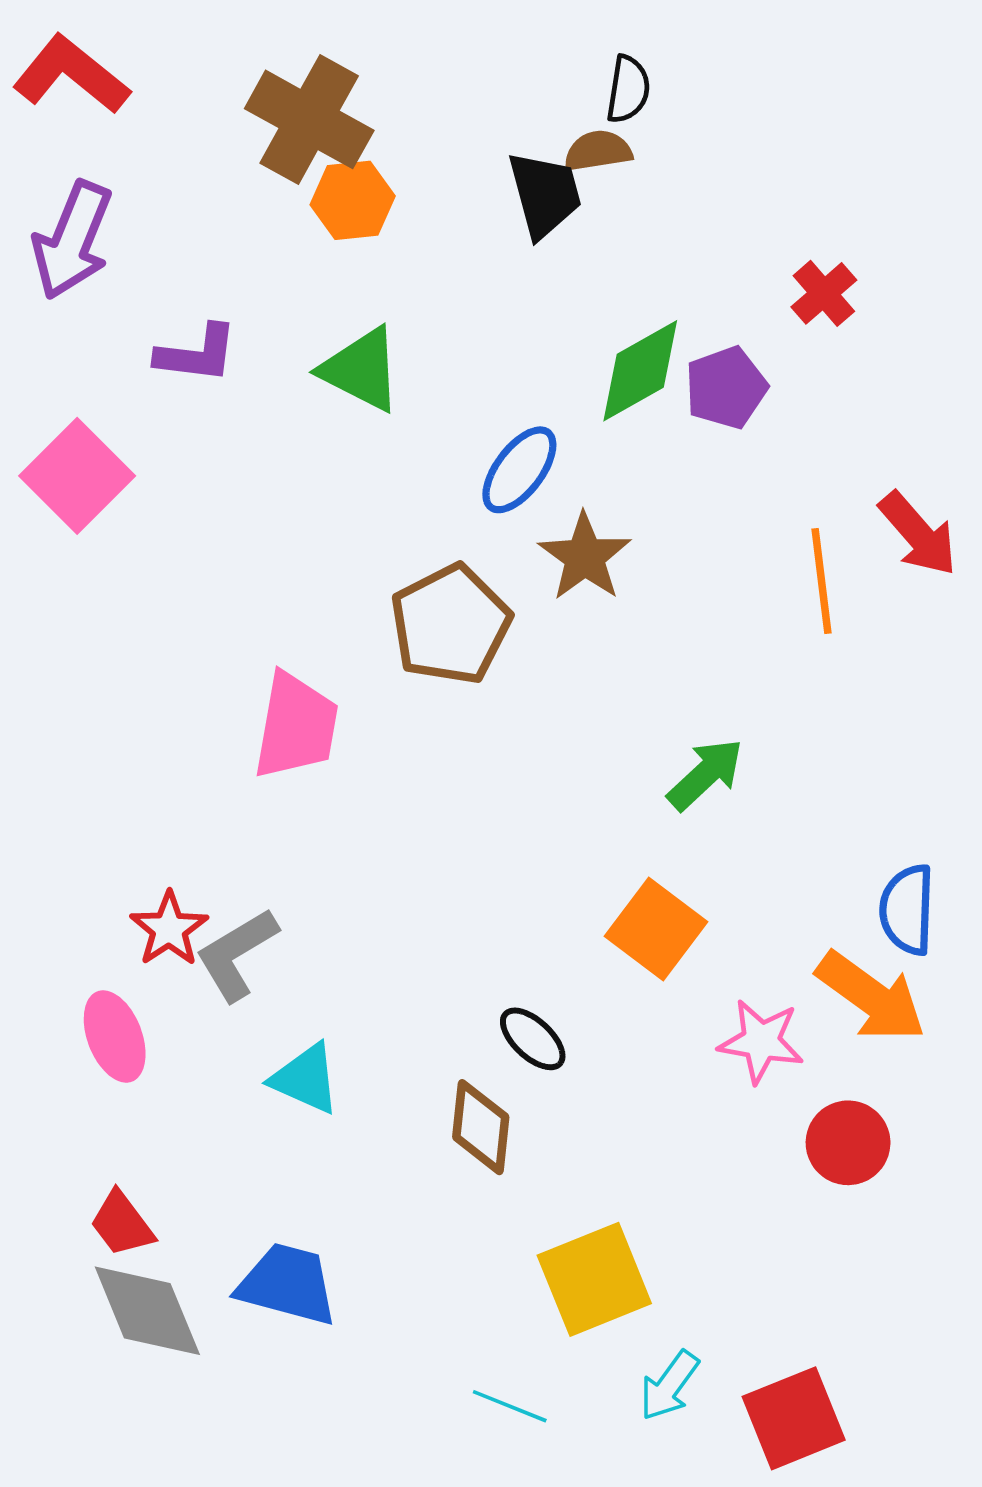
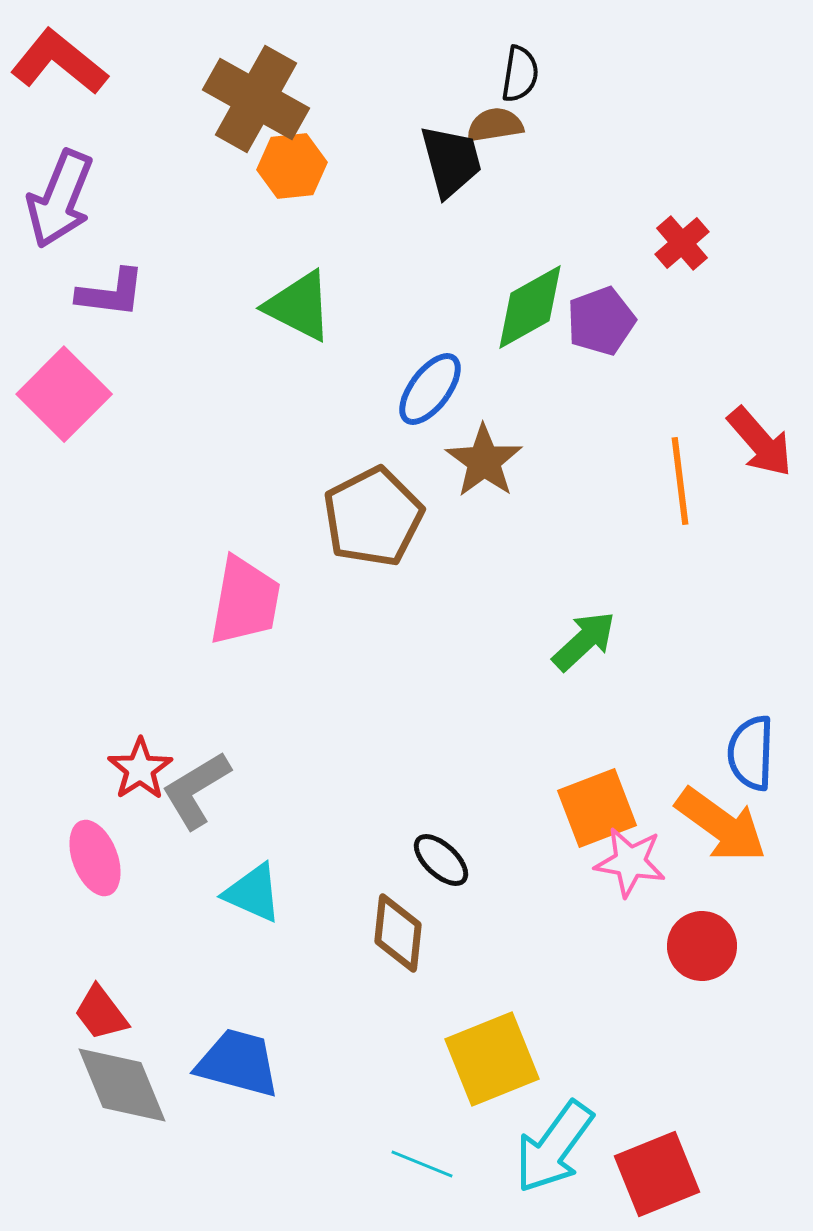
purple L-shape: (197, 354) -> (111, 293), moved
orange square: (656, 929) -> (597, 808), moved, turned 32
cyan arrow: (669, 1386) -> (554, 1147), size x1.6

